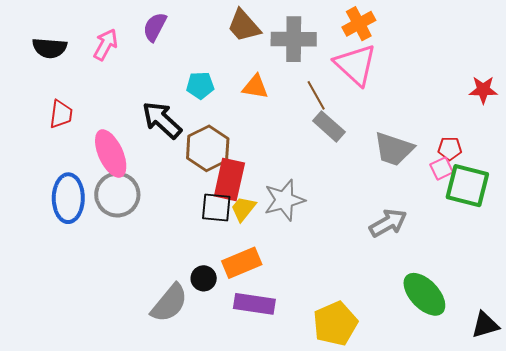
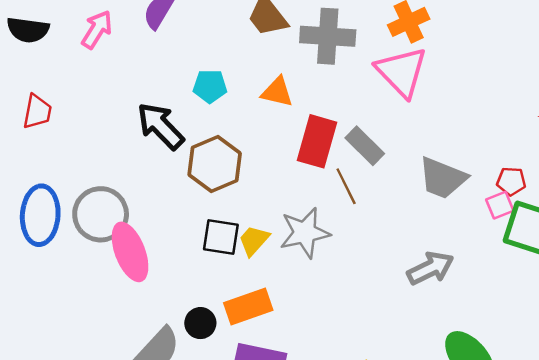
brown line: (316, 95) -> (346, 186), moved
pink ellipse: (111, 154) -> (130, 252), moved
red rectangle: (229, 180) -> (317, 141), moved

